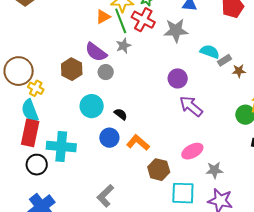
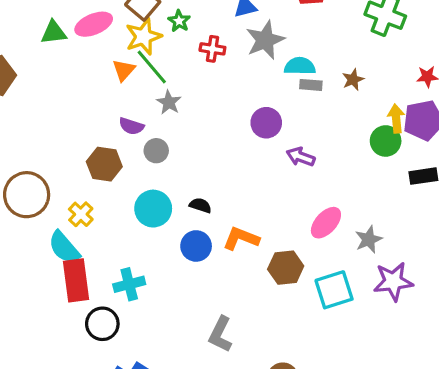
red cross: (143, 20) -> (212, 49), moved, size x0.7
gray star: (176, 30) -> (265, 40), moved
purple semicircle: (96, 52) -> (131, 126), size x0.7
gray rectangle: (224, 60) -> (311, 85), moved, turned 56
yellow cross: (36, 88) -> (81, 214), moved, turned 35
purple arrow: (191, 106) -> (301, 157), size x0.7
cyan cross: (61, 146) -> (129, 284), size x0.7

